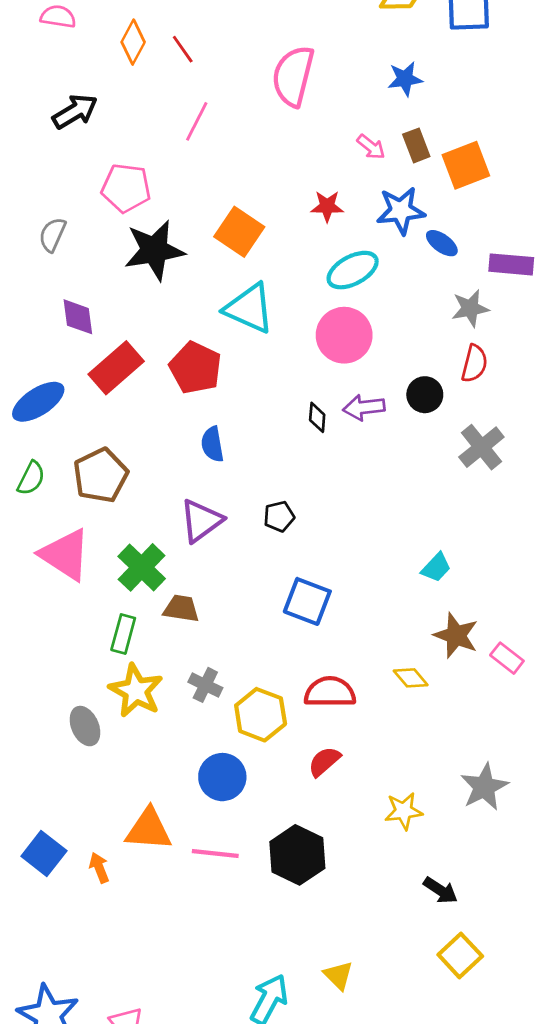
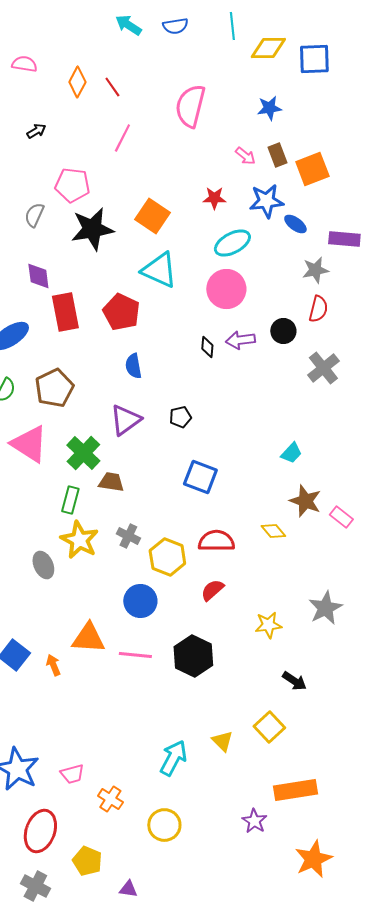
black arrow: (75, 111) -> (36, 131), size x0.6
gray semicircle: (52, 235) -> (34, 215), moved
red rectangle: (116, 368) -> (65, 312), turned -60
yellow square: (460, 955) -> (269, 727), moved

